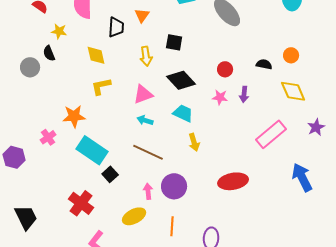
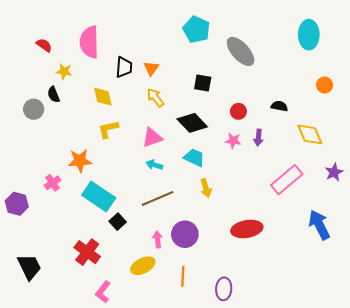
orange triangle: (142, 15) -> (151, 68), moved
black square: (174, 42) -> (203, 83), moved
orange circle: (291, 55) -> (325, 85), moved
yellow arrow: (146, 56) -> (155, 98), turned 150
brown line: (148, 152) -> (158, 199), turned -48

